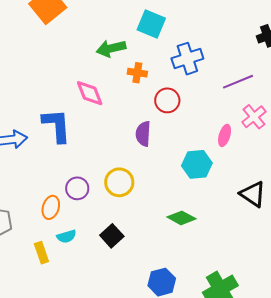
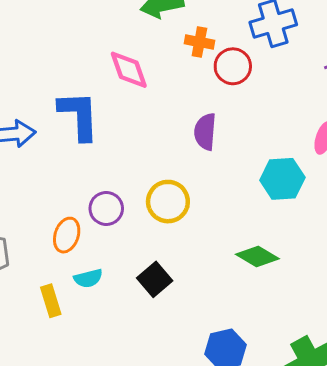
red circle: (167, 100) -> (233, 66), moved

